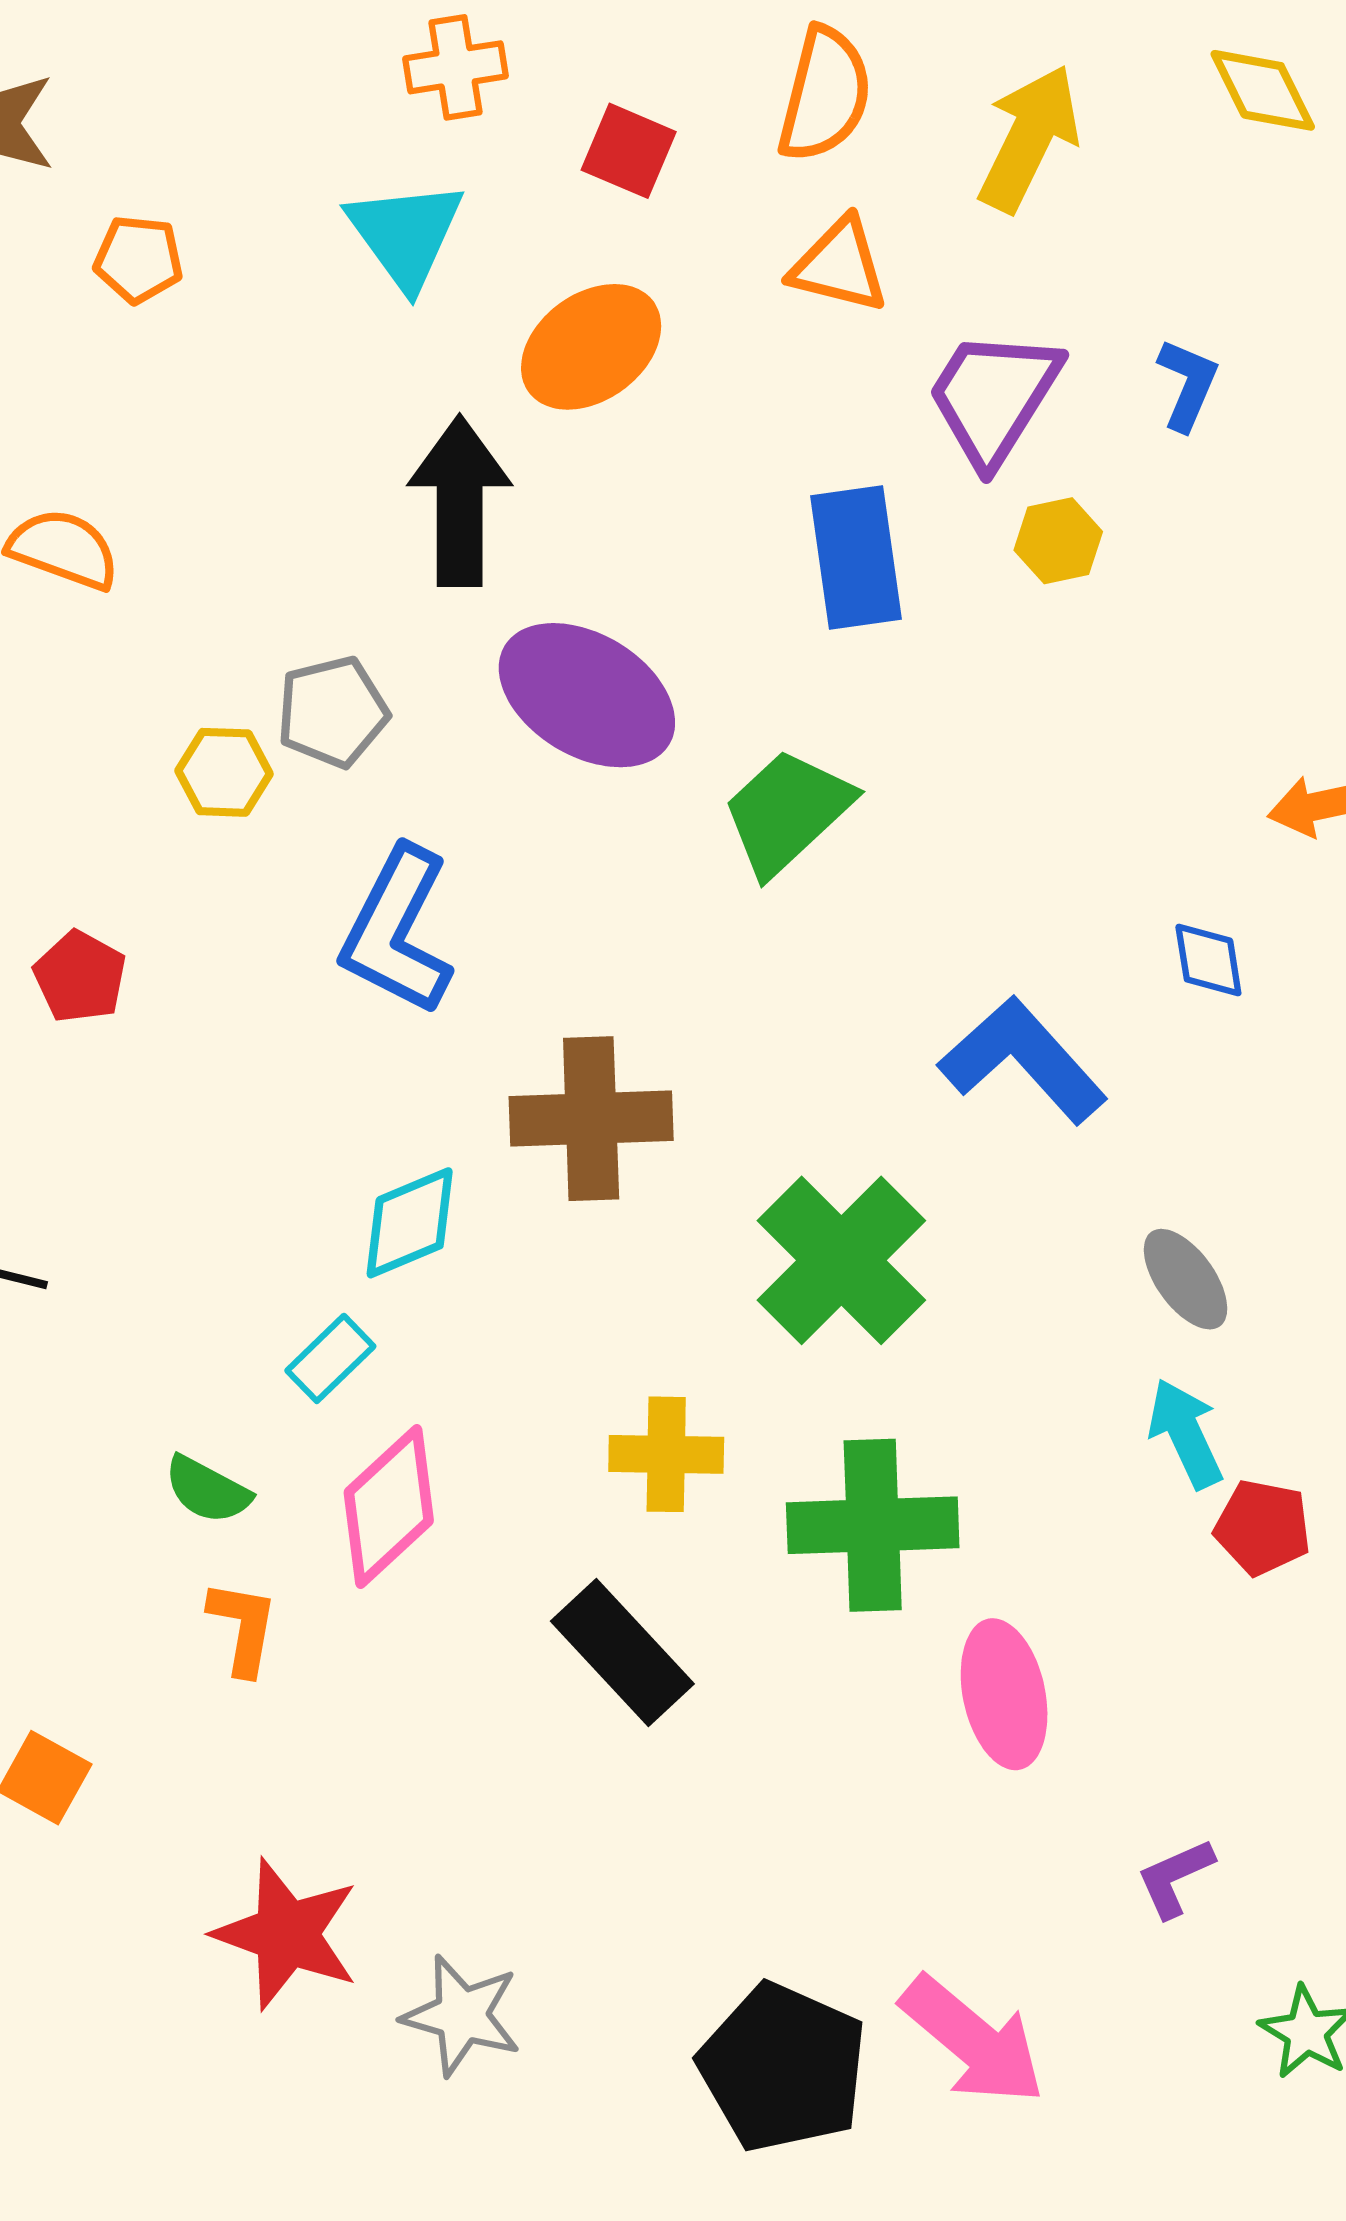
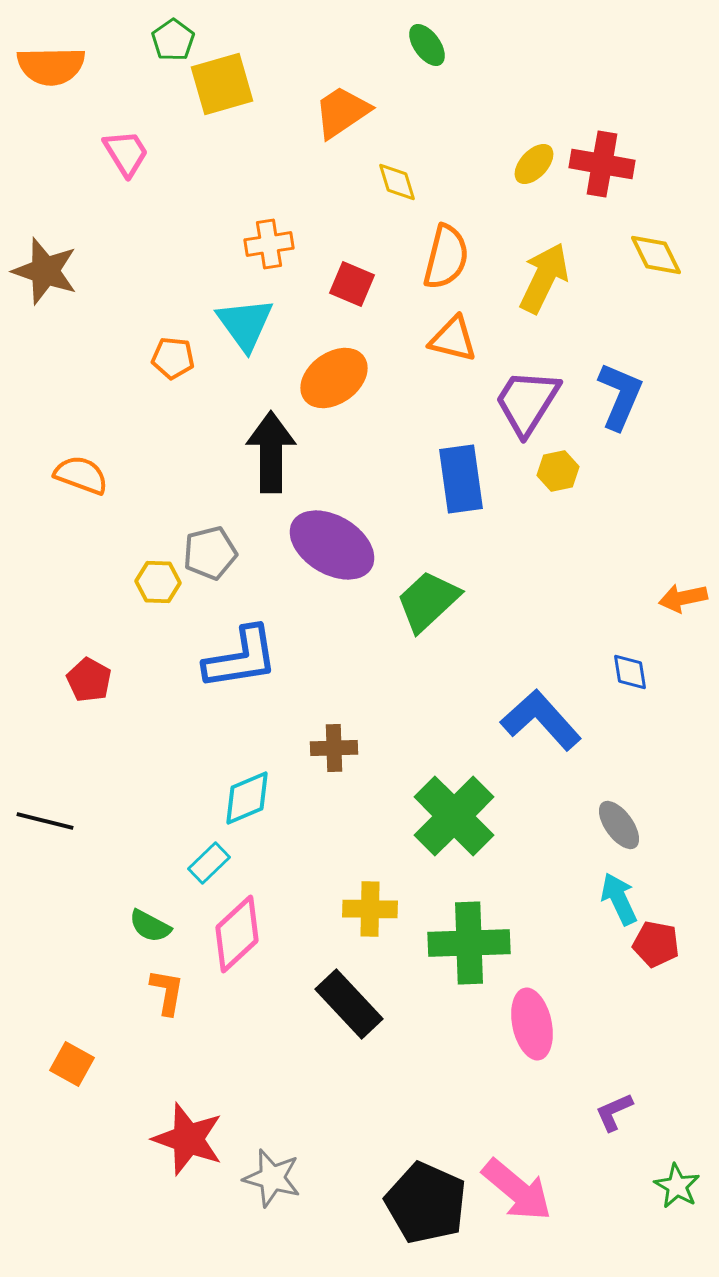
orange pentagon: (138, 259) -> (173, 358), moved
blue L-shape: (1188, 384) -> (620, 396), size x1.5
blue L-shape: (397, 931) -> (241, 658), turned -126
brown cross: (591, 1119) -> (334, 748), size x0.6

